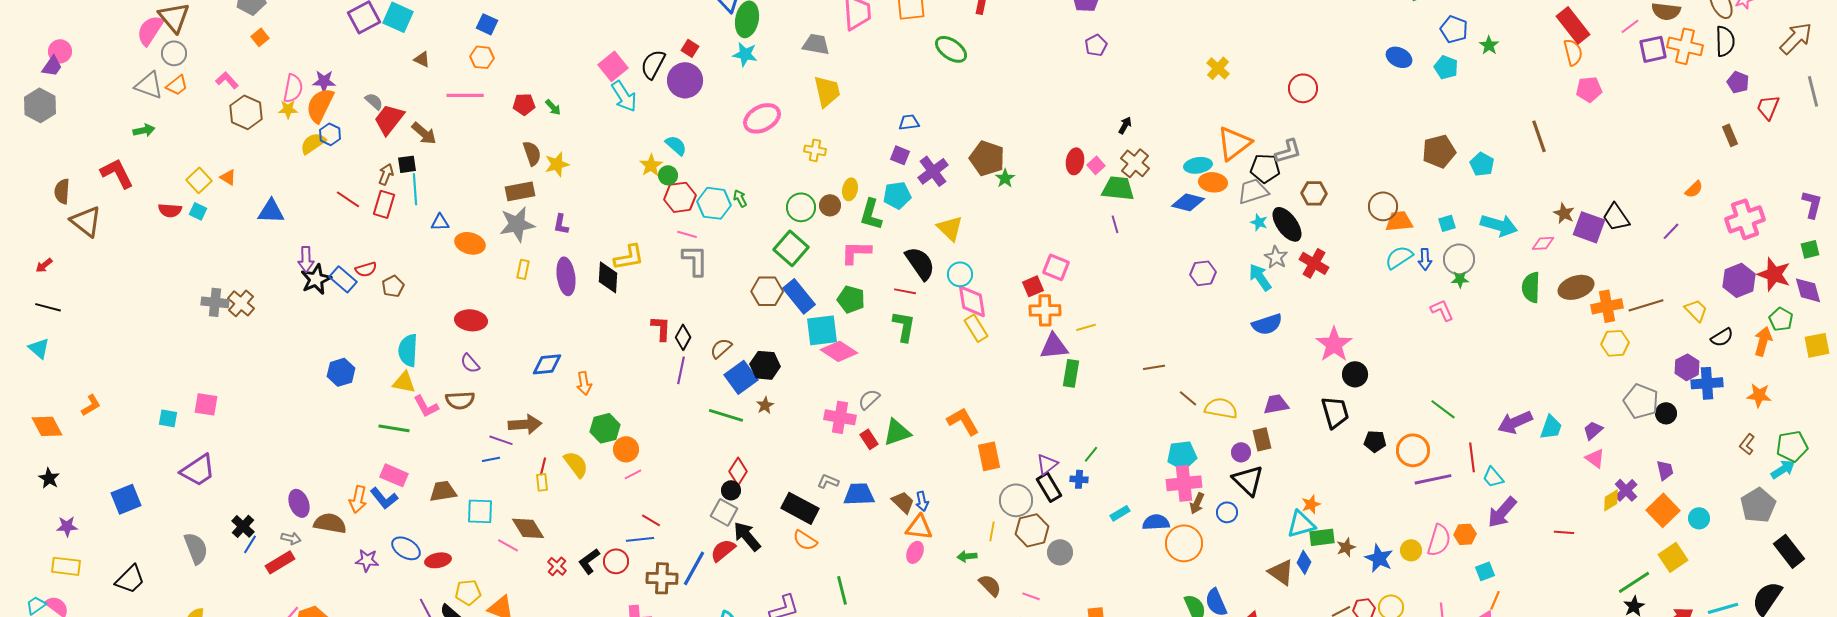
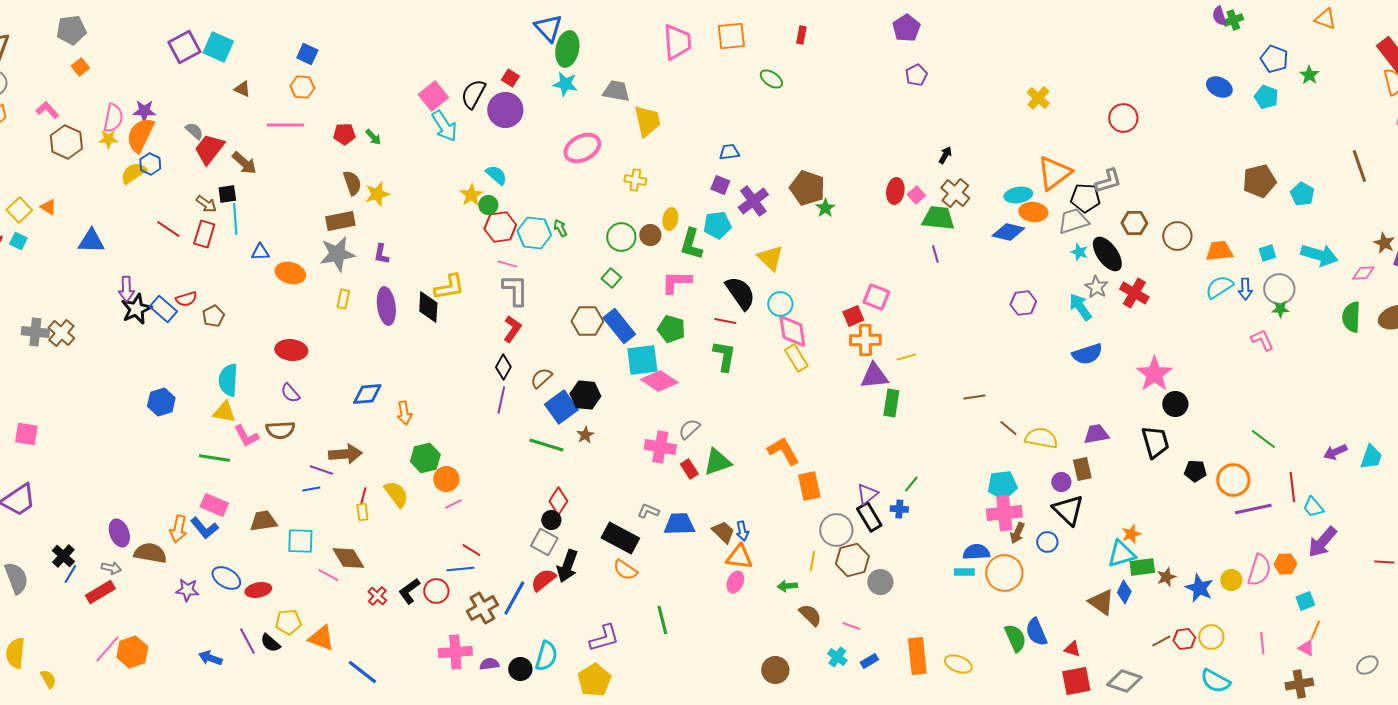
gray trapezoid: (816, 44) -> (616, 91), moved
green ellipse: (951, 49) -> (771, 79), size x0.7
brown arrow: (386, 174) -> (206, 204), turned 105
brown circle: (1383, 206) -> (1177, 236), moved
green square: (791, 248) -> (611, 278), size x0.6
red L-shape: (661, 328) -> (512, 329), moved, turned 32
purple arrow: (1515, 422) -> (1335, 452), size x0.7
cyan rectangle: (1120, 513) -> (964, 572), moved, turned 30
black arrow: (747, 536) -> (567, 566), turned -120
brown cross: (662, 578) -> (482, 608), turned -32

